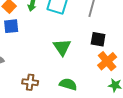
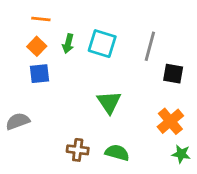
black square: (98, 39) -> (173, 74), moved
brown cross: (30, 82) -> (78, 150), moved

